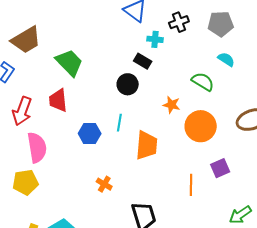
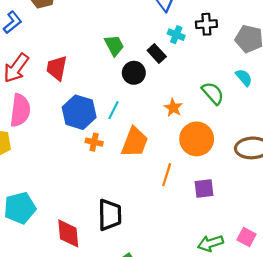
green trapezoid: (69, 63) -> (114, 45), moved, size x0.7
blue hexagon: (90, 134) -> (79, 112), size x1.4
orange cross: (104, 184) -> (94, 142), moved, turned -35
orange line: (191, 185) -> (167, 175), moved

